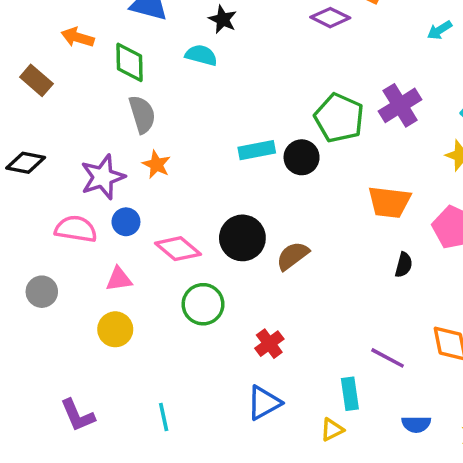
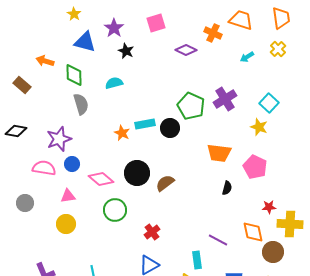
cyan semicircle: (201, 55) -> (114, 83), moved, turned -30
orange star: (156, 164) -> (122, 133), moved

